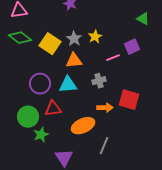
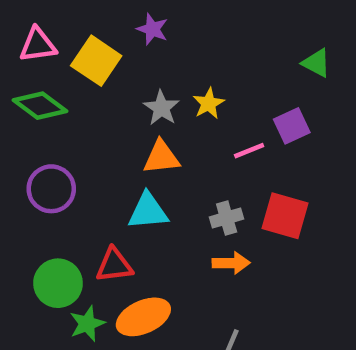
yellow square: (50, 44) -> (96, 61), moved
gray cross: (99, 81) -> (227, 218), moved
purple circle: (40, 84) -> (51, 189), moved
red square: (129, 100) -> (285, 216), moved
orange ellipse: (83, 126) -> (143, 317), moved

